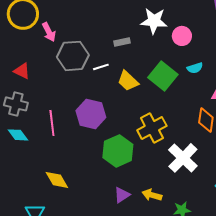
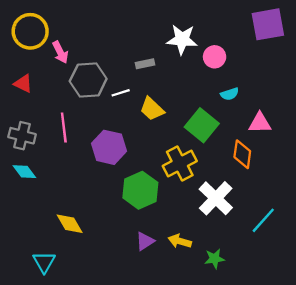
red triangle: (22, 71) -> (23, 83), moved
green square: (163, 76) -> (202, 125), moved
pink line: (52, 123) -> (64, 128), moved

